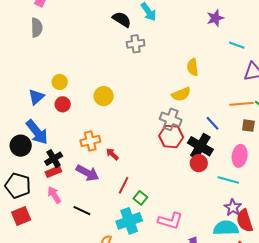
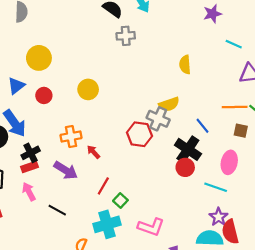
yellow circle: (60, 82) -> (39, 58), moved, size x1.5
yellow semicircle: (181, 94) -> (169, 104), moved
red hexagon: (171, 136) -> (139, 134), moved

